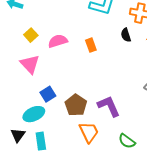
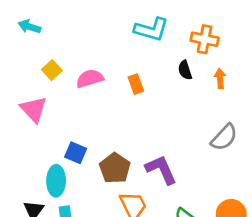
pink triangle: (30, 64) -> (34, 109), moved
blue square: (48, 94) -> (76, 153), turned -35
cyan ellipse: (34, 114) -> (56, 181), turned -65

